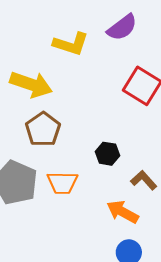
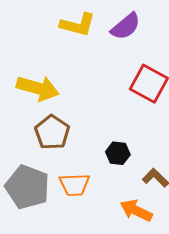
yellow L-shape: (71, 44) -> (78, 25), moved

